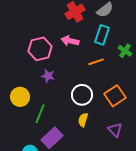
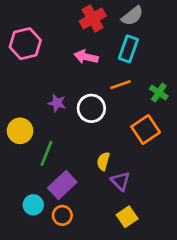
pink hexagon: (40, 49) -> (25, 44), moved
green cross: (125, 51) -> (159, 92), moved
white circle: (82, 95) -> (91, 108), moved
purple triangle: (115, 130) -> (120, 181), moved

